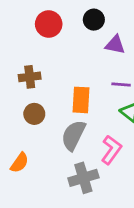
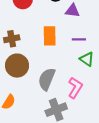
orange rectangle: (81, 100) -> (50, 36), moved
brown circle: (34, 114) -> (17, 66), size x1.5

